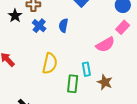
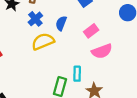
pink rectangle: (123, 27) -> (91, 31), moved
yellow semicircle: (50, 63) -> (43, 41), moved, turned -135

